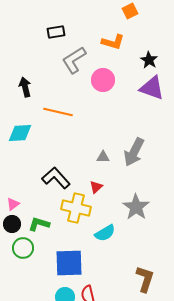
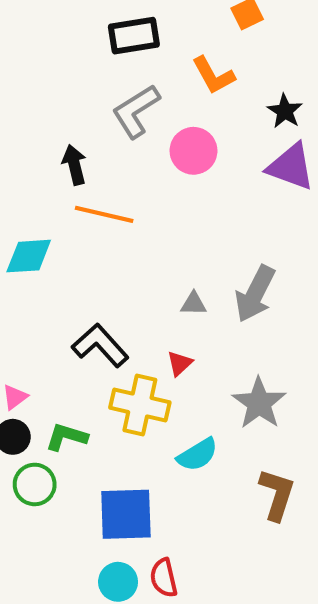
black rectangle: (56, 32) -> (134, 36), moved, size x1.4
orange L-shape: (113, 42) -> (213, 75), turned 45
black arrow: (25, 87) -> (74, 165), moved
brown L-shape: (145, 279) -> (277, 494), moved

